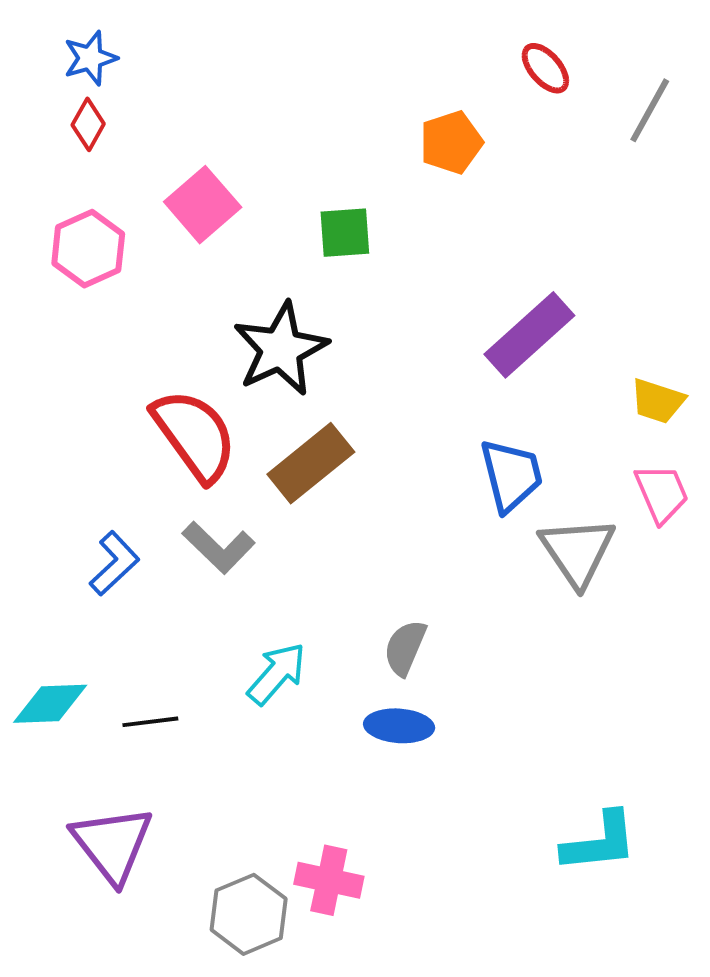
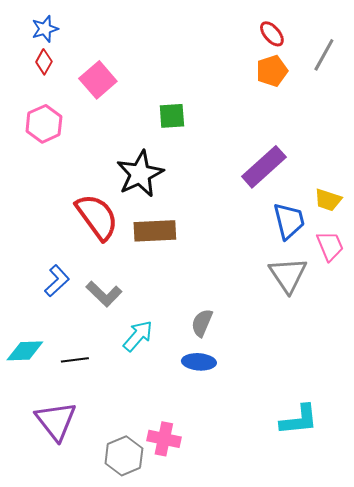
orange pentagon: (451, 142) -> (272, 71), moved
pink square: (203, 205) -> (98, 80), moved
brown rectangle: (311, 463) -> (155, 231), turned 36
blue trapezoid: (511, 475) -> (289, 221), moved
gray L-shape: (219, 547) -> (104, 294), moved

